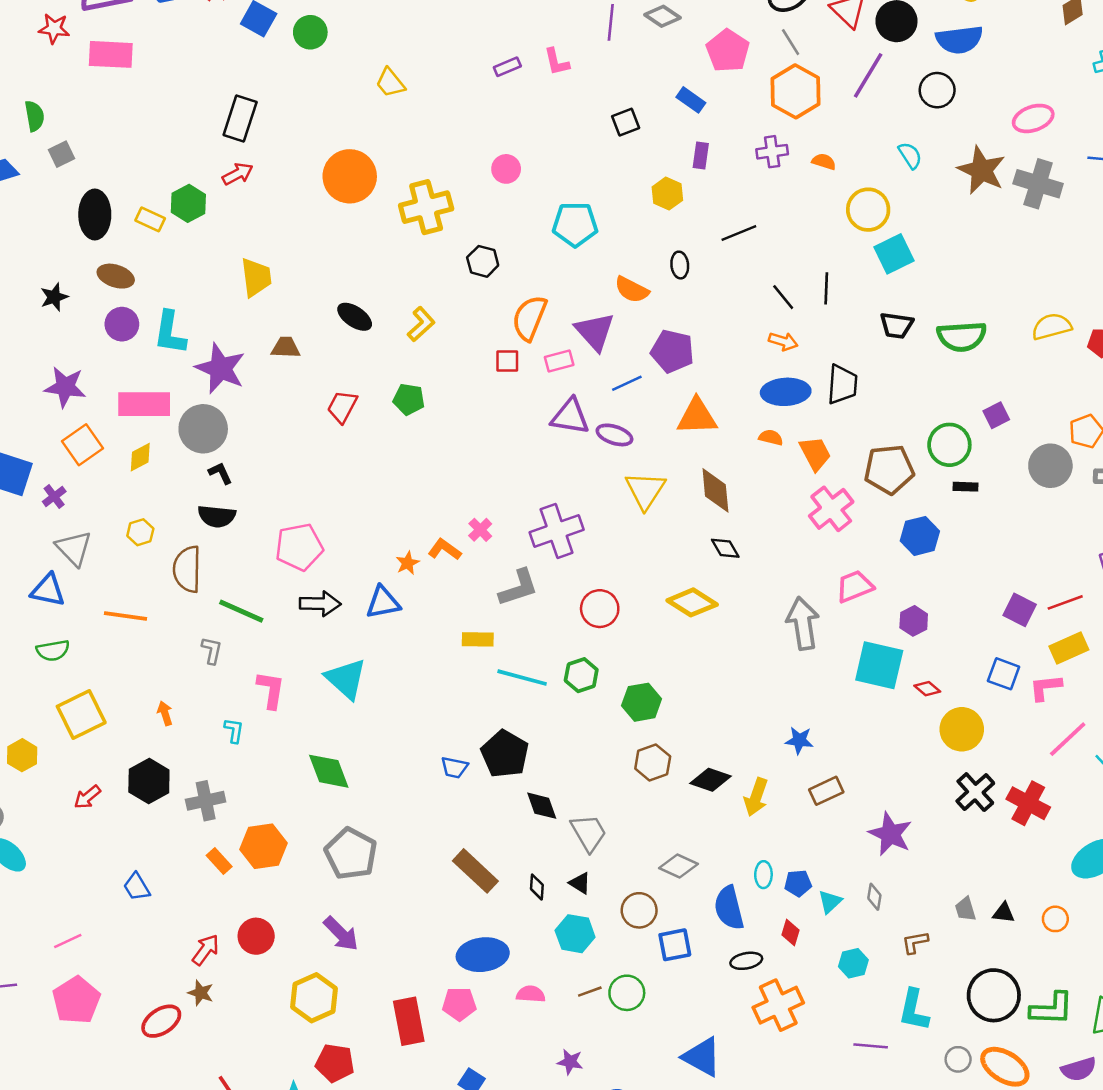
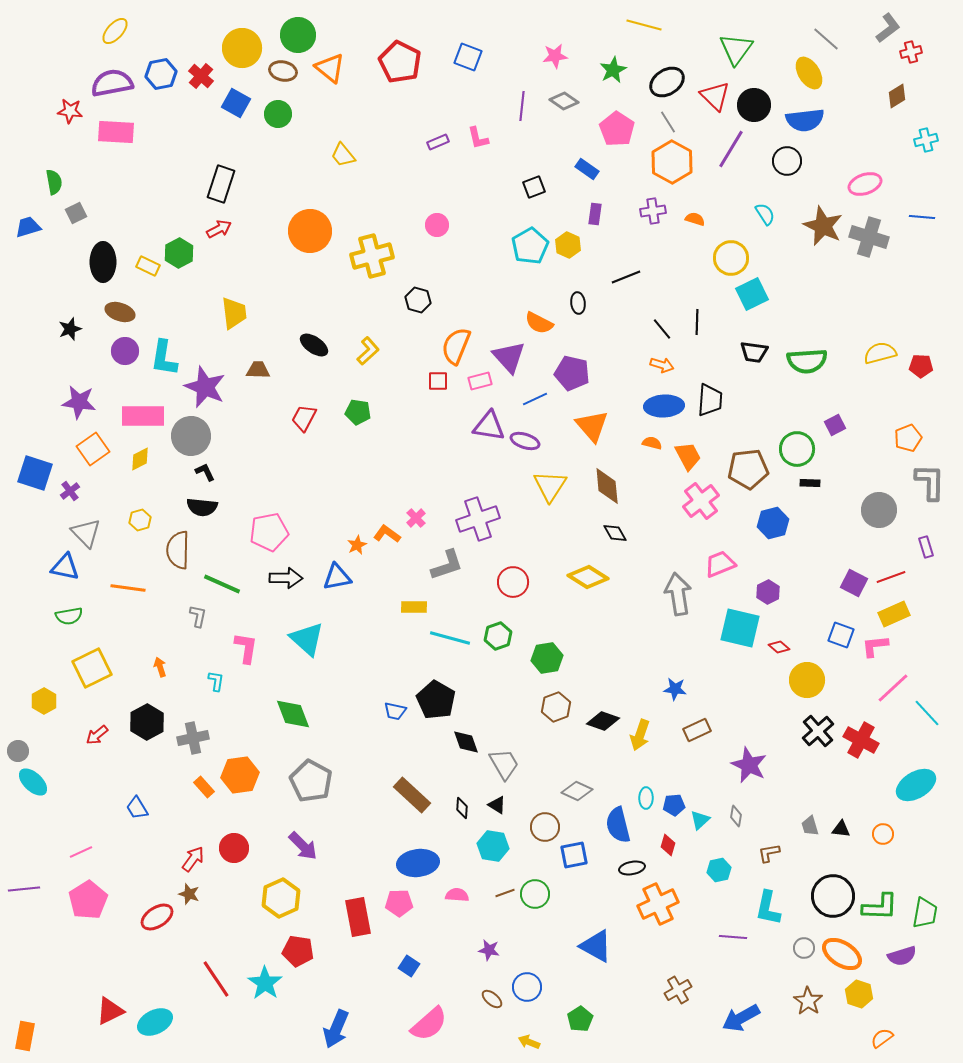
cyan pentagon: (575, 224) -> (530, 246), moved, turned -30
orange triangle: (697, 416) -> (592, 426), turned 51
gray circle: (1050, 466) -> (879, 510), moved

